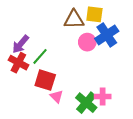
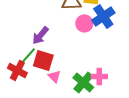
purple arrow: (21, 44) -> (40, 35), moved
green line: (40, 56) -> (28, 55), moved
red cross: (18, 63) -> (17, 70), moved

